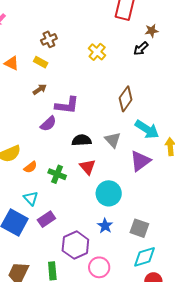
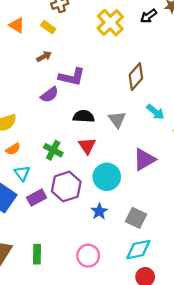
black arrow: (141, 49) -> (149, 16), moved
yellow cross: (97, 52) -> (110, 23), size x1.4
cyan arrow: (147, 129) -> (155, 112), size x0.7
purple triangle: (140, 161) -> (144, 159), moved
orange semicircle: (30, 167) -> (13, 149), moved
purple hexagon: (75, 245) -> (66, 186), moved

